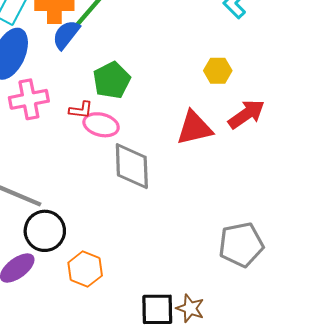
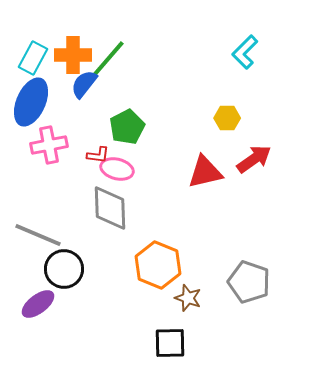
gray diamond: (132, 166) -> (110, 208), moved
gray pentagon: (241, 245) -> (249, 282), turned 30
orange hexagon: (85, 269) -> (158, 265), moved, size x1.4
brown star: (190, 308) -> (188, 298), moved

